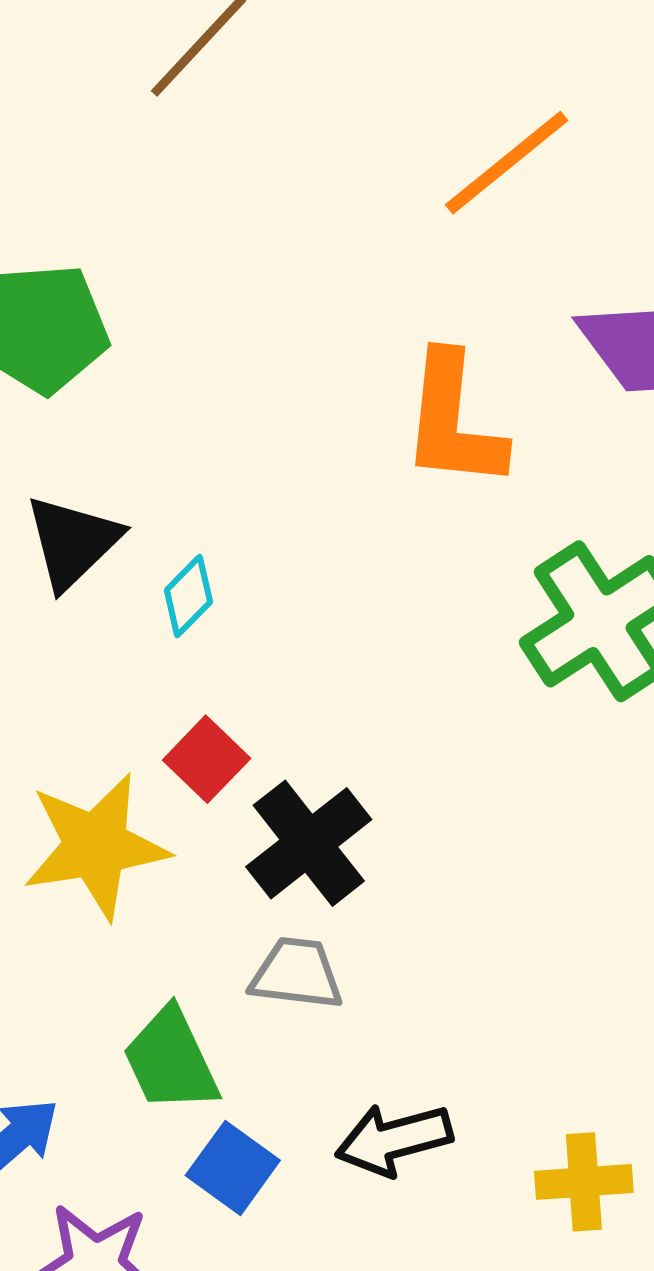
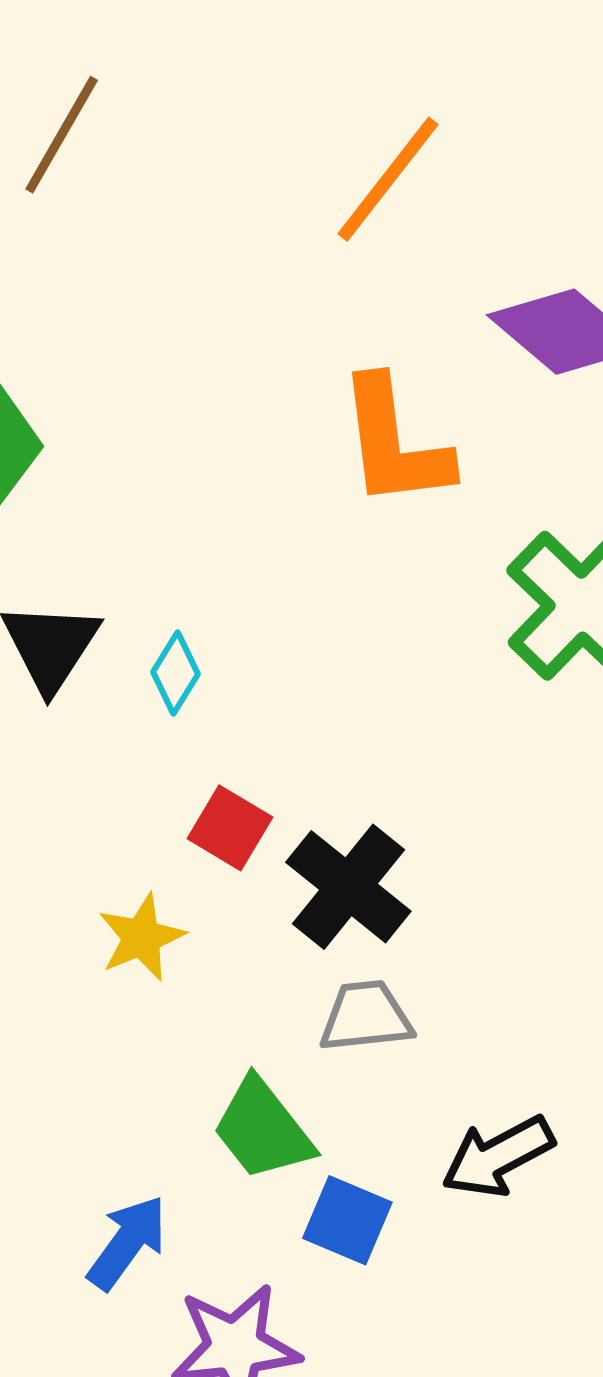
yellow star: (96, 846) -> (141, 937), size x0.6

